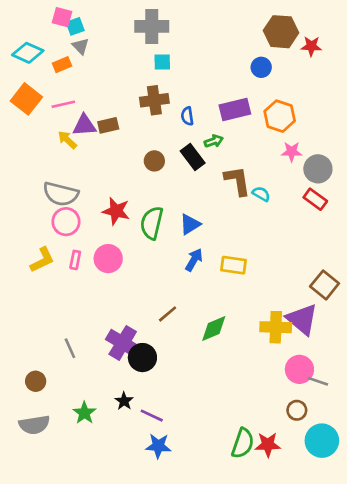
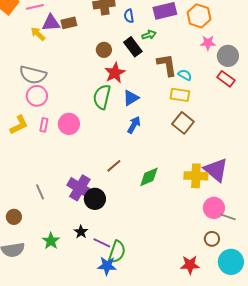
red star: (116, 211) -> (115, 73), moved, turned 30
yellow rectangle: (233, 265) -> (180, 95), moved
brown square: (325, 285) -> (183, 123), moved
green semicircle: (243, 443) -> (117, 252), moved

